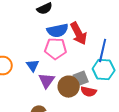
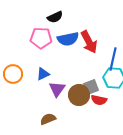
pink pentagon: (56, 49) -> (41, 38), moved
blue triangle: (33, 66) -> (43, 74), turned 40

